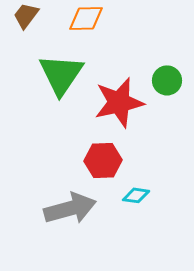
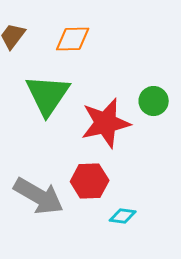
gray arrow: (70, 208) -> (39, 196), moved, turned 45

